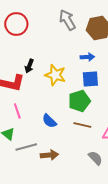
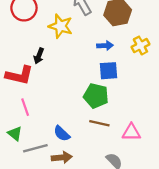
yellow star: (55, 75) -> (61, 26), moved
green pentagon: (79, 101) -> (96, 96), turned 30
blue semicircle: (49, 121) -> (62, 133), moved

